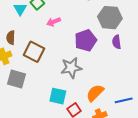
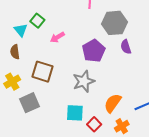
brown semicircle: (11, 38) -> (15, 52), moved
gray square: (17, 79) -> (29, 103), turned -30

